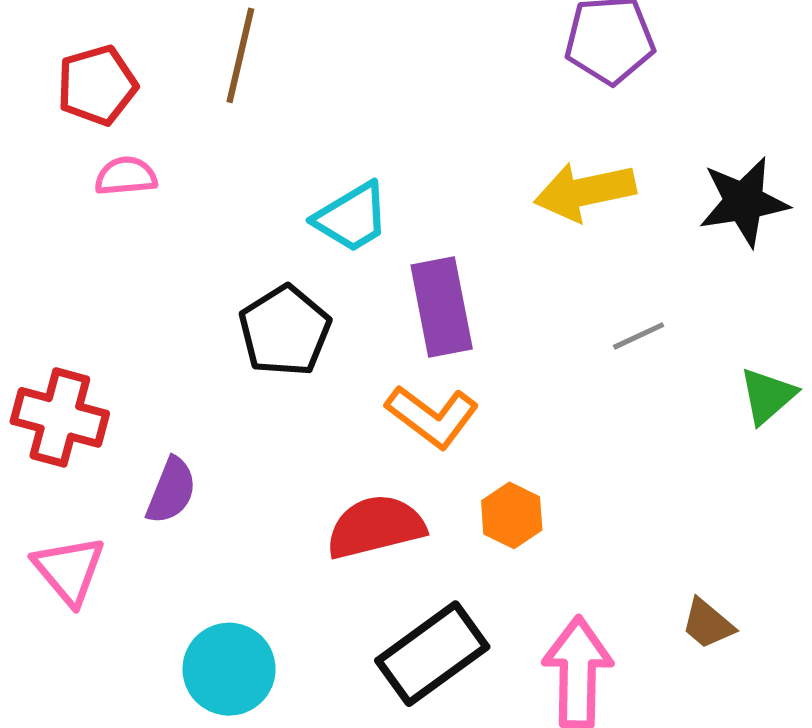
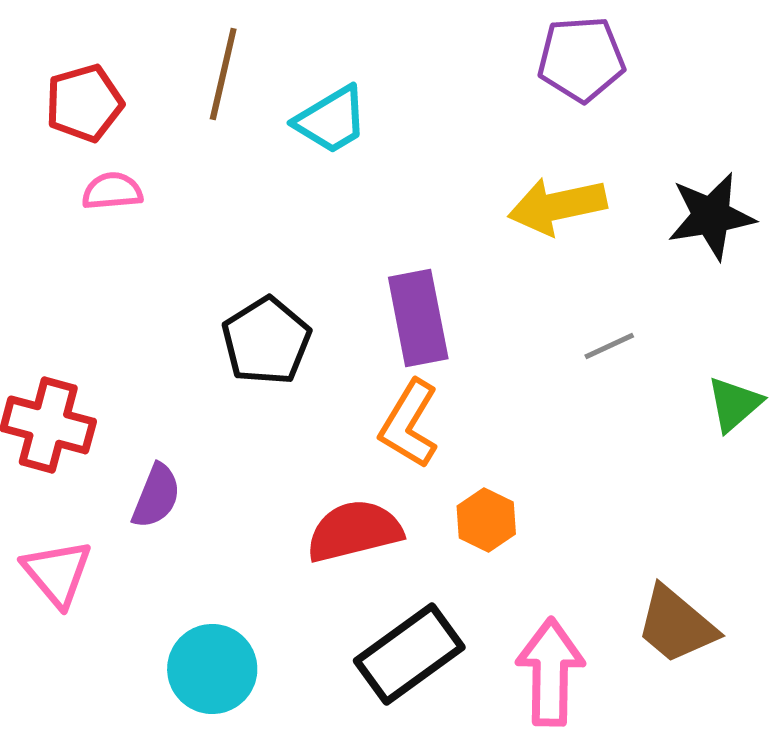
cyan trapezoid: (352, 217) -> (331, 120), moved
orange L-shape: (432, 416) -> (409, 424), turned 84
brown trapezoid: (708, 624) -> (676, 625), size x1.6

